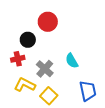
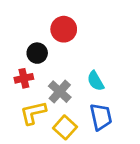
yellow L-shape: (25, 85) -> (33, 113), turned -40
blue trapezoid: (88, 91) -> (101, 117), moved

